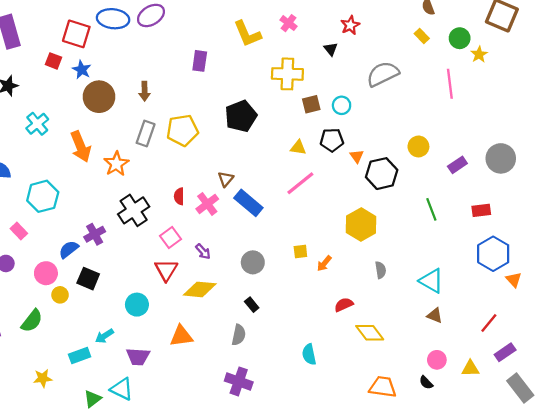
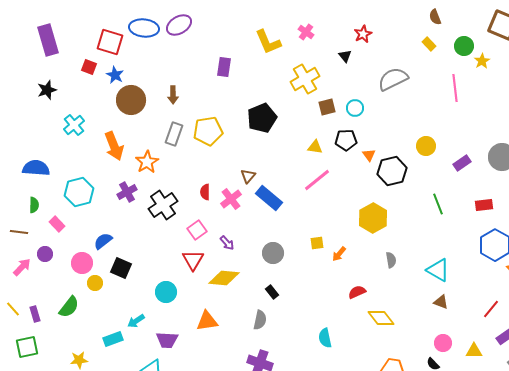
yellow cross: (287, 74) -> (305, 79), turned -32
purple cross: (95, 234) -> (127, 192), moved

